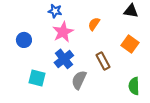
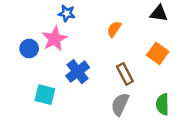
pink star: (63, 32) -> (55, 39), moved
gray semicircle: (79, 80) -> (120, 104), moved

